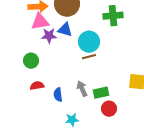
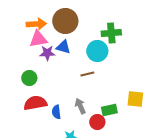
cyan circle: (89, 42) -> (97, 51), moved
red semicircle: (37, 86) -> (35, 103), size x1.6
green rectangle: (101, 93) -> (109, 110), moved
red circle: (109, 109) -> (97, 122), moved

